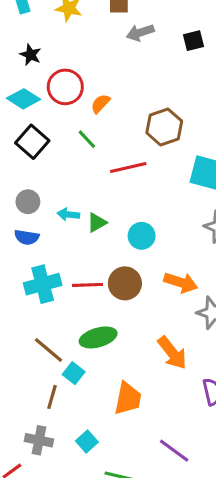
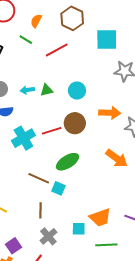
orange semicircle: (100, 104) -> (36, 21), moved
green triangle: (97, 223) -> (47, 90), turned 32
brown line: (52, 397) -> (40, 210), moved
orange trapezoid: (128, 398) -> (100, 217), moved, turned 75
gray cross: (39, 440) -> (48, 236), turned -36
cyan square: (87, 442) -> (79, 229), turned -32

